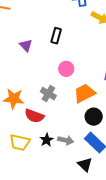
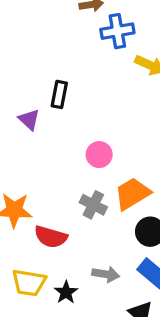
black rectangle: (56, 36) -> (59, 94), moved
gray cross: (48, 94) -> (93, 205), moved
black star: (47, 140) -> (66, 292), moved

